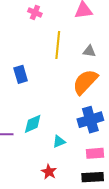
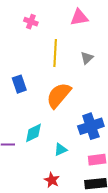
gray triangle: (89, 51) -> (87, 58), turned -48
orange semicircle: (85, 82) -> (59, 95), moved

